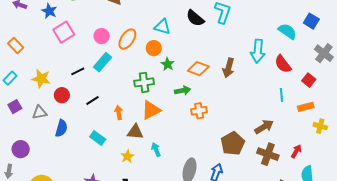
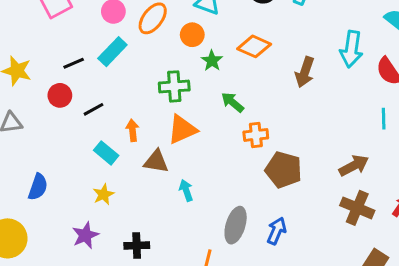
orange diamond: (198, 69) -> (254, 46), moved
green arrow: (183, 90) -> (232, 102), turned -133
red circle: (62, 95) -> (60, 95), moved
blue semicircle: (61, 128) -> (38, 187), moved
cyan rectangle: (98, 138) -> (106, 153), moved
brown pentagon: (233, 143) -> (284, 170), moved, turned -30
yellow star: (127, 156) -> (103, 194), moved

